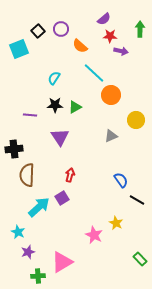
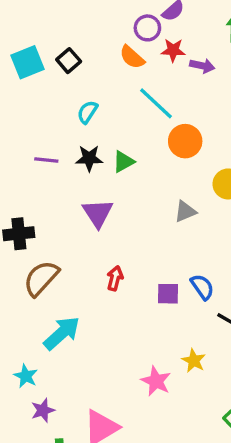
purple circle: (61, 29) -> (147, 28), moved
black square: (38, 31) -> (69, 61), moved
red star: (110, 36) -> (173, 50), moved
purple line: (30, 115) -> (46, 160), moved
brown semicircle: (27, 175) -> (41, 278), turned 40
purple square: (62, 198) -> (168, 294), moved, turned 32

